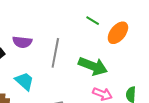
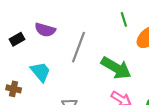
green line: (93, 21) -> (124, 19), turned 32

